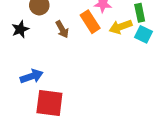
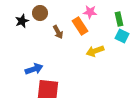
yellow arrow: (121, 27) -> (95, 51), moved
black star: (20, 29) -> (22, 21), moved

